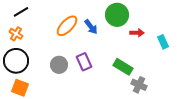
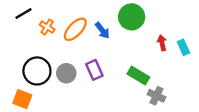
red arrow: (137, 33) -> (162, 43), moved, turned -104
orange cross: (16, 34) -> (47, 27), moved
black circle: (16, 61) -> (37, 71), moved

